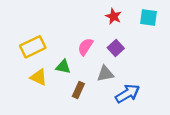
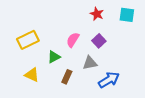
green triangle: (63, 67) -> (54, 57), turned -40
yellow triangle: (39, 77) -> (32, 75), moved

